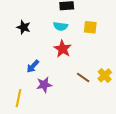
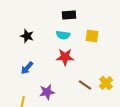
red star: (63, 49) -> (65, 57), turned -30
blue arrow: (33, 66) -> (27, 68), moved

